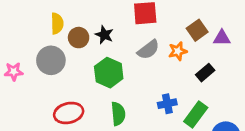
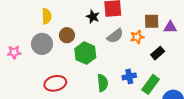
brown square: (197, 30) -> (152, 21), turned 35
black star: (104, 35) -> (93, 17), moved
brown circle: (79, 38) -> (67, 35), moved
green semicircle: (118, 114) -> (103, 83), moved

